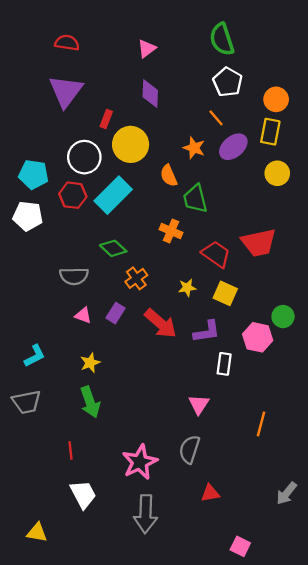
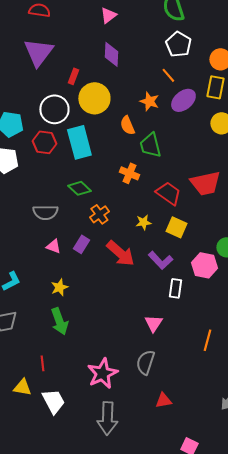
cyan rectangle: (113, 195) -> (79, 142), turned -60
purple L-shape: (207, 332) -> (160, 260), turned 55
yellow triangle: (37, 533) -> (22, 387), moved

